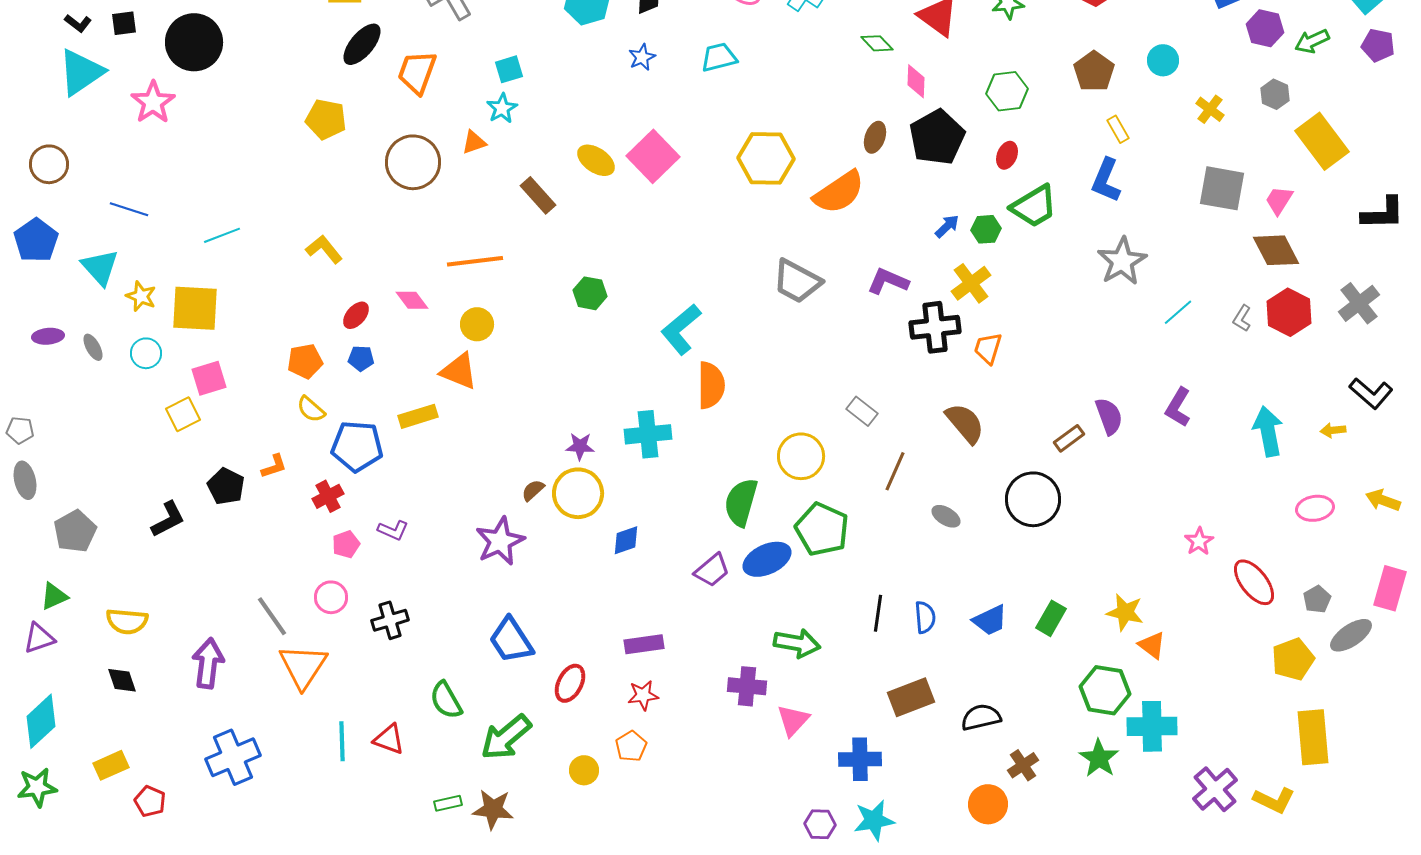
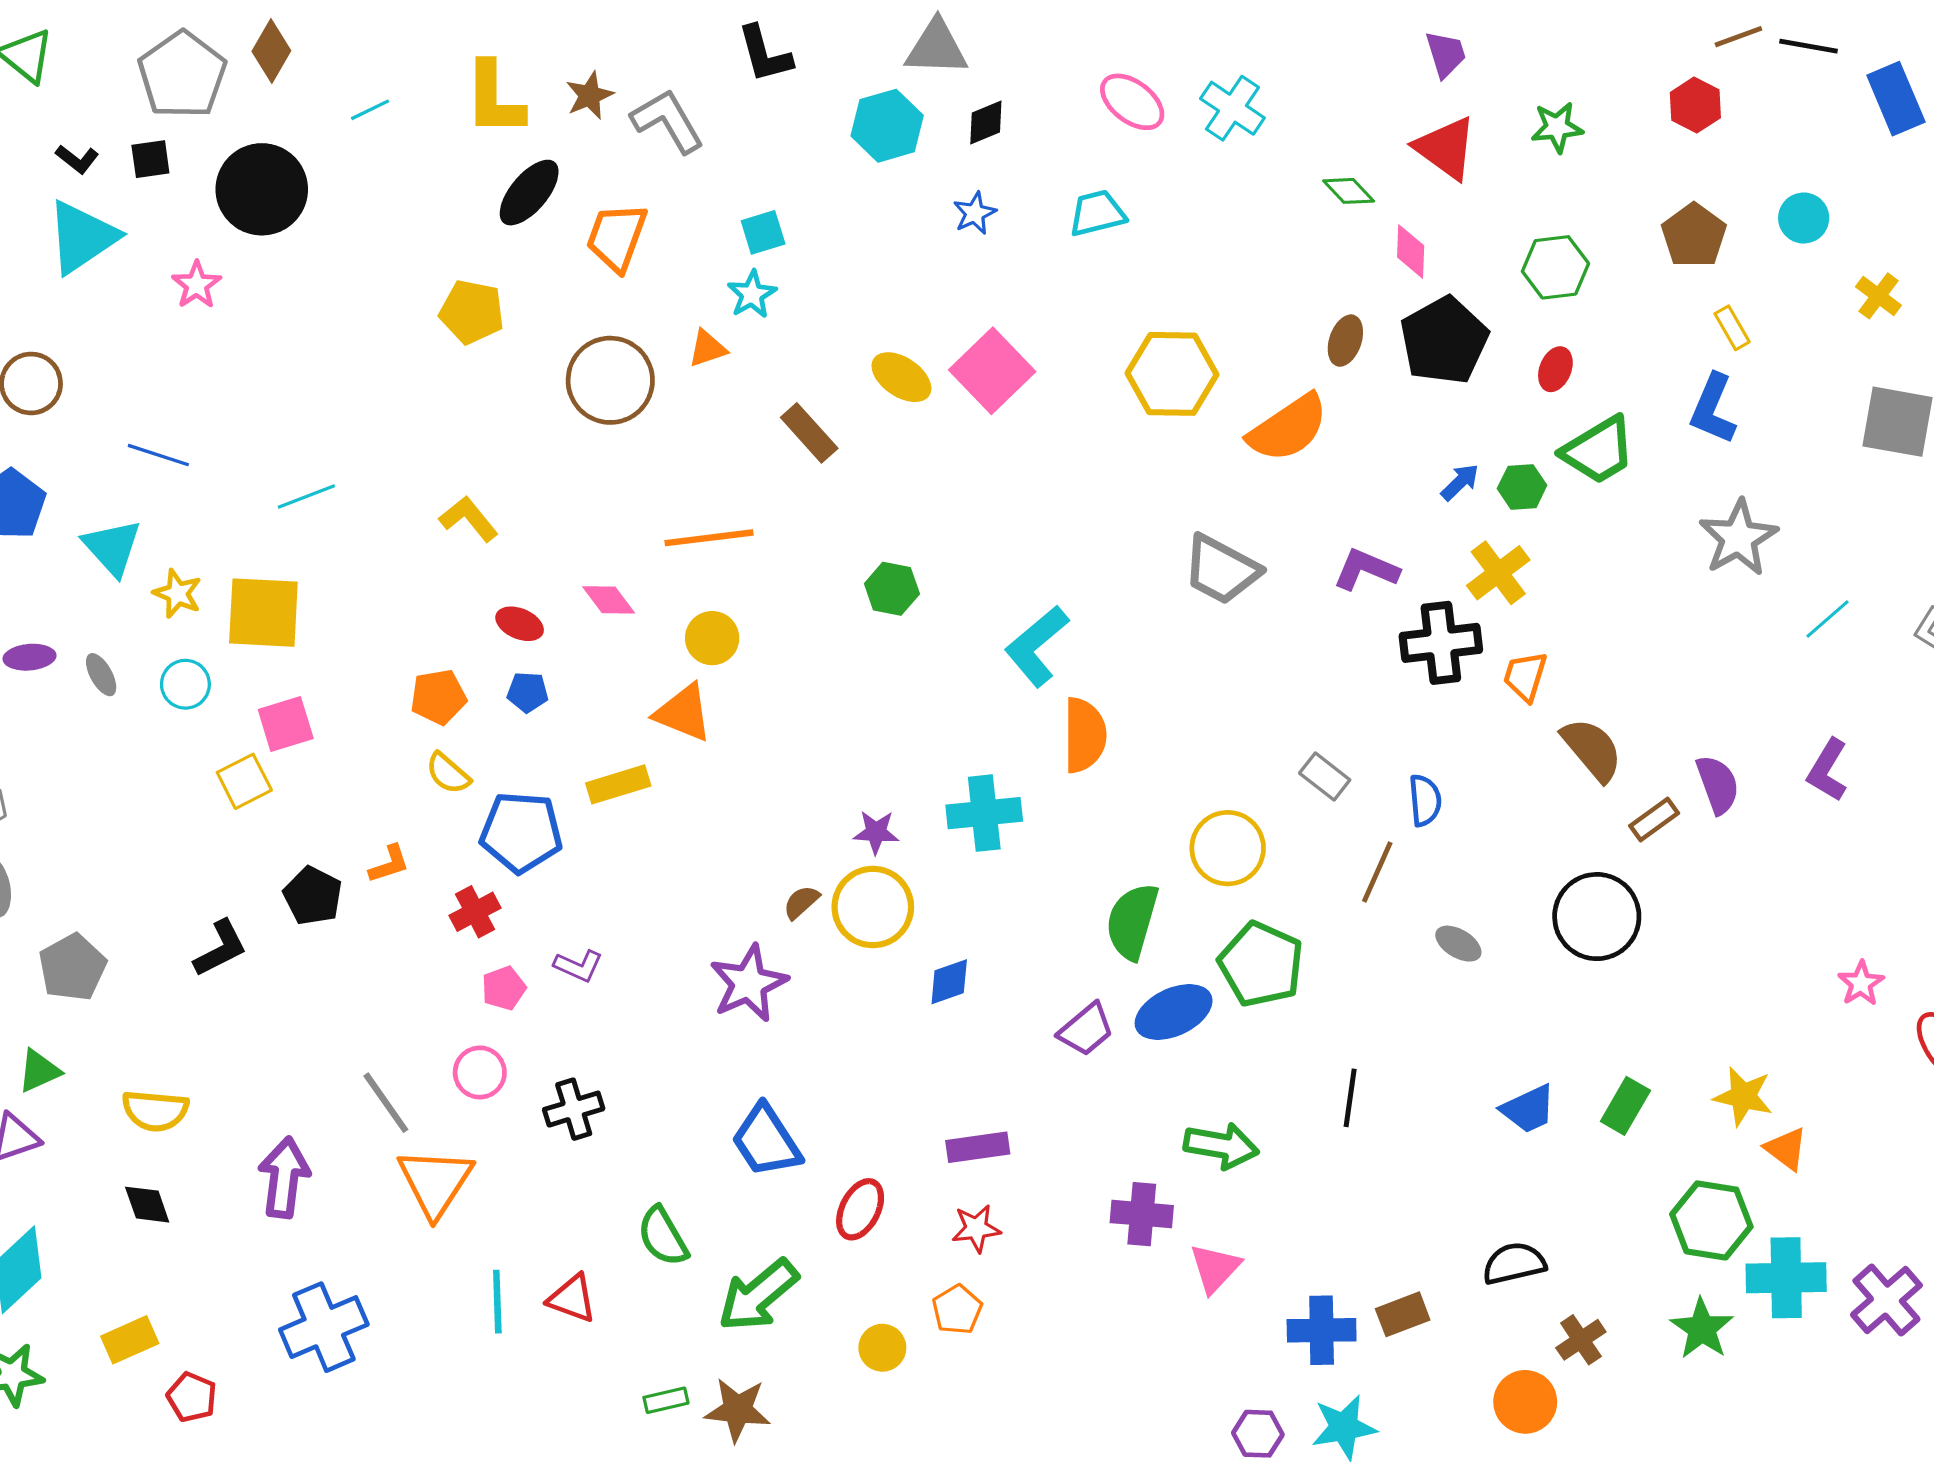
pink star: (153, 102) -> (197, 285), size x0.7
red ellipse: (356, 315) -> (520, 624), turned 72
brown semicircle: (965, 423) -> (1592, 749), moved
blue semicircle: (925, 617) -> (1425, 800), moved
brown rectangle: (911, 697) -> (1403, 1314), moved, size x0.7
purple cross: (1215, 789) -> (1886, 1300), moved

